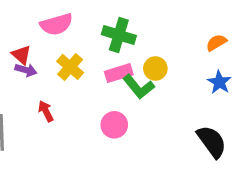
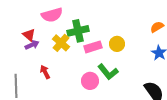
green cross: (119, 35) -> (78, 31), moved, turned -30
purple arrow: (26, 70) -> (32, 45), turned -40
green L-shape: (139, 87) -> (108, 72), moved

